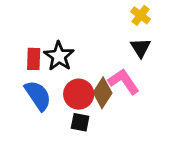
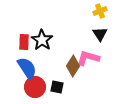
yellow cross: (141, 15) -> (100, 11), turned 32
pink L-shape: (124, 81) -> (88, 58), turned -40
red circle: (79, 94) -> (35, 87), moved

